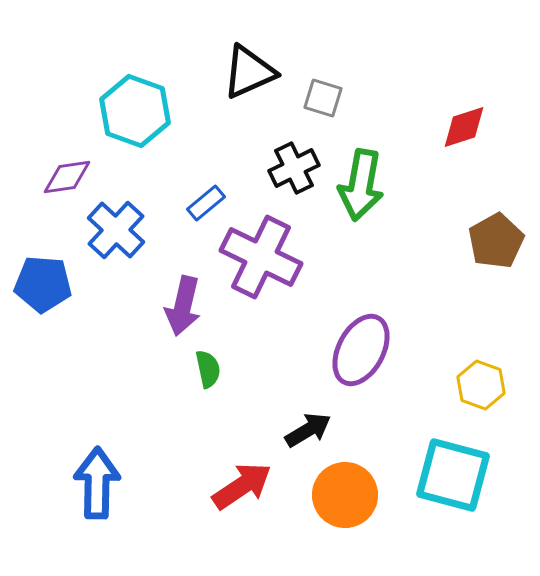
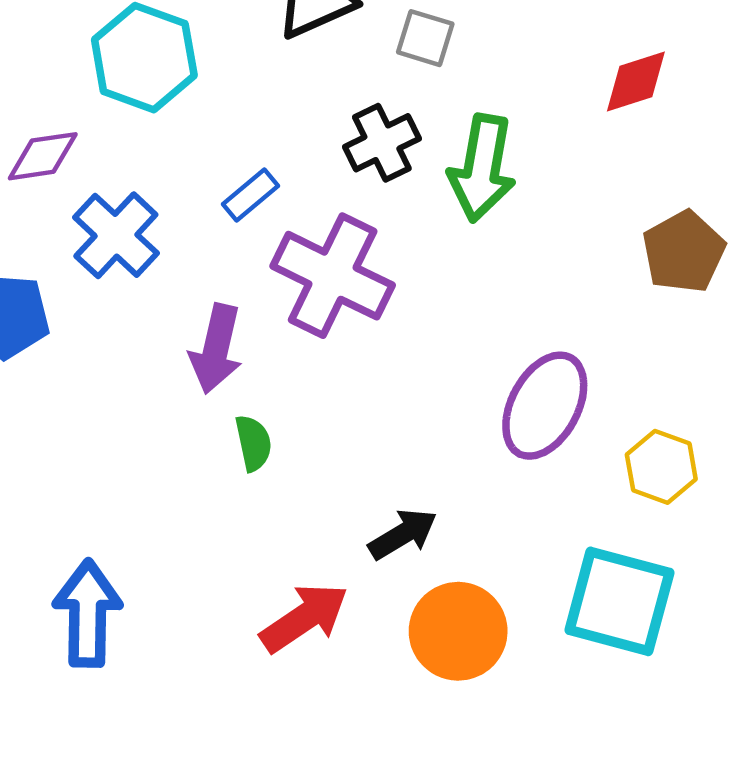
purple ellipse: (361, 350) -> (545, 406), moved

